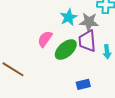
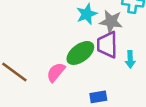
pink semicircle: (45, 39) -> (56, 72), moved

